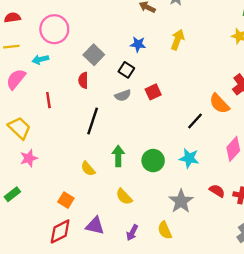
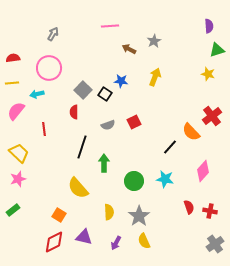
black square: (126, 70) -> (105, 94), moved
green arrow: (118, 156) -> (104, 163), moved
pink star: (29, 158) -> (18, 179), moved
yellow semicircle: (88, 169) -> (78, 188), size x1.6
red semicircle: (217, 191) -> (189, 207), turned 40
yellow semicircle: (124, 197) -> (109, 212), turned -140
gray star: (181, 201) -> (139, 216), moved

